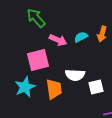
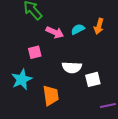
pink square: (38, 60) -> (35, 52), size x0.6
orange trapezoid: (54, 89) -> (51, 95), moved

